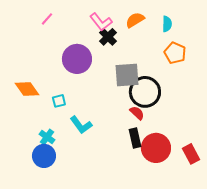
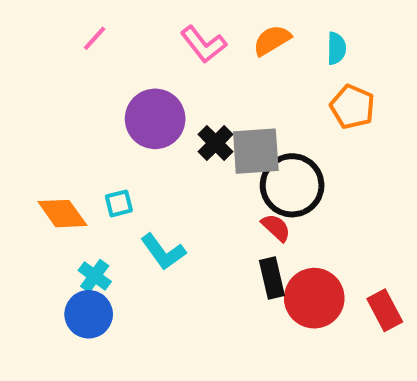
black cross: (108, 37) -> (216, 143), moved
orange diamond: (27, 89) -> (62, 214), moved

